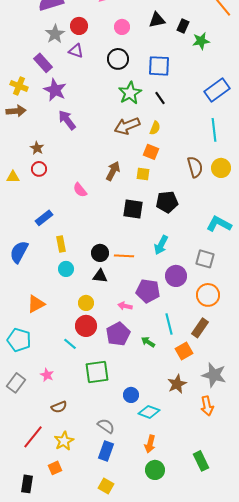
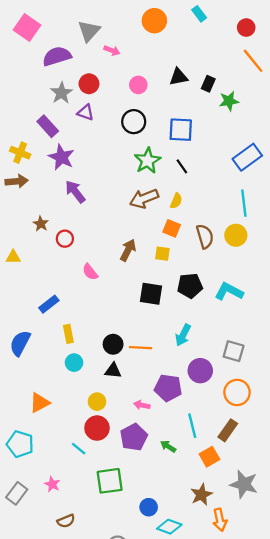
brown semicircle: (195, 167) -> (205, 236), moved
yellow circle: (221, 168) -> (236, 235), moved
red circle: (39, 169) -> (65, 239), moved
cyan L-shape: (219, 224) -> (229, 291), moved
orange arrow: (207, 406) -> (220, 520), moved

